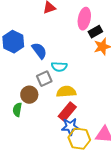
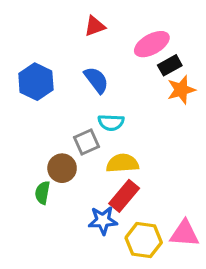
pink ellipse: (84, 19) -> (152, 44), turned 50
blue semicircle: (39, 51) -> (96, 80), moved
blue star: (70, 127) -> (103, 220), moved

